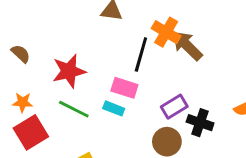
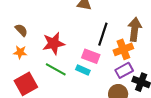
orange cross: (166, 32) -> (123, 49), moved, turned 36
brown arrow: (187, 46) -> (135, 29), turned 50
orange star: (23, 102) -> (20, 52), moved

